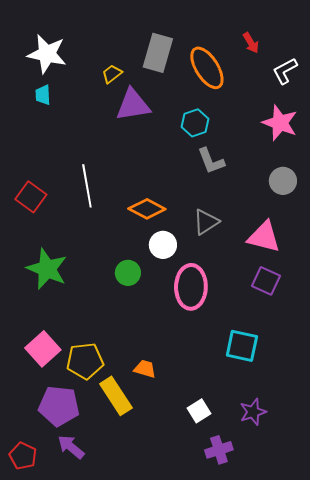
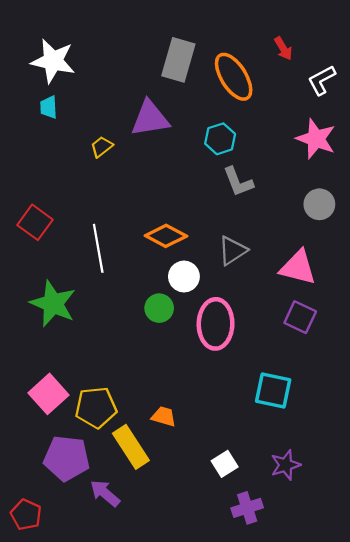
yellow trapezoid: (112, 74) -> (102, 147), moved
white line: (87, 186) -> (98, 248), moved
green circle: (128, 273) -> (159, 308), moved
purple arrow: (71, 447) -> (105, 493), moved

